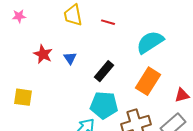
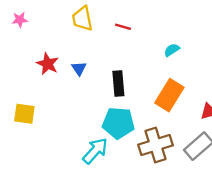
cyan semicircle: (150, 42) -> (172, 50), size x0.5
black rectangle: (104, 71) -> (118, 84), turned -45

